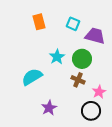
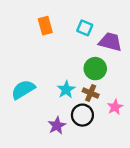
cyan star: (57, 57) -> (66, 90), moved
cyan semicircle: (32, 77) -> (23, 90), moved
black circle: (91, 111) -> (82, 115), moved

